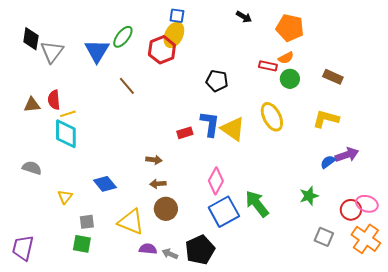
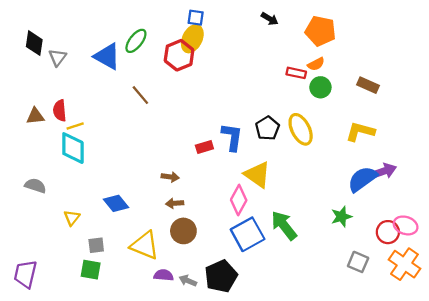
blue triangle: (97, 51) -> (107, 56), turned -32
gray triangle: (52, 52) -> (57, 57), size x0.7
black pentagon: (217, 81) -> (267, 128), moved, turned 30
yellow triangle: (233, 129) -> (257, 175), moved
blue semicircle: (328, 162) -> (362, 179), size x1.8

